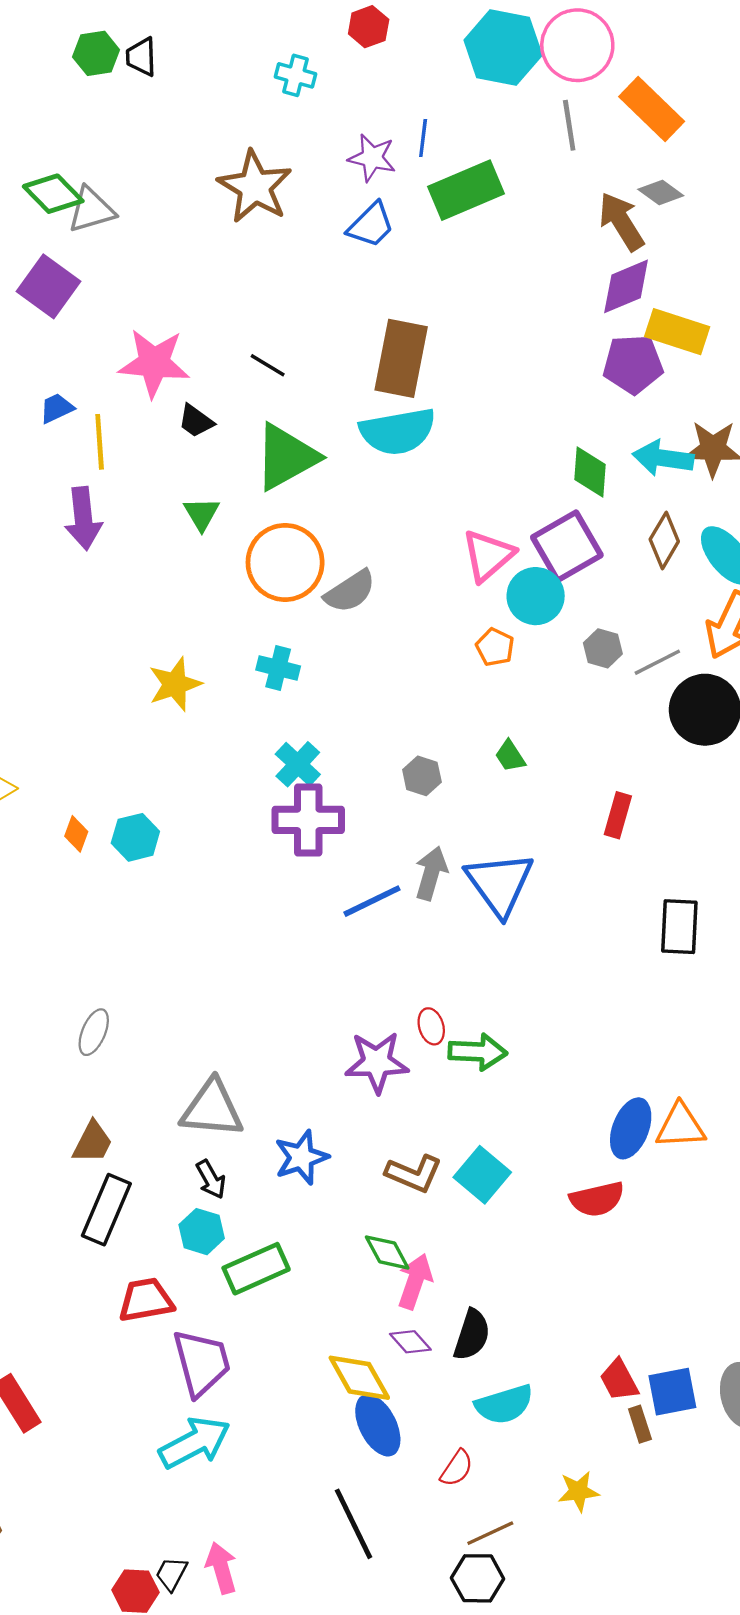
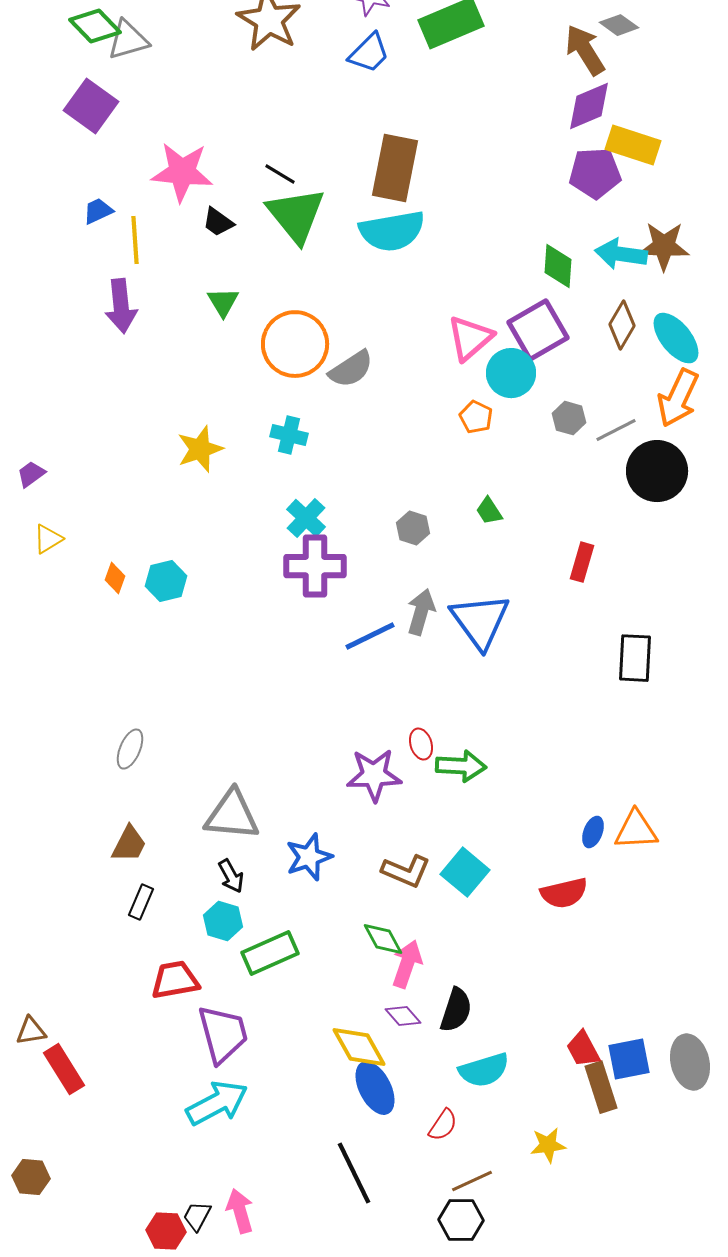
green triangle: (286, 457) -> (296, 215), moved, turned -40
blue ellipse: (631, 1128) -> (593, 832), size x0.6
black rectangle: (106, 1210) -> (141, 902), size x0.6
brown rectangle: (640, 1424) -> (601, 1087), size x1.6

